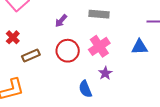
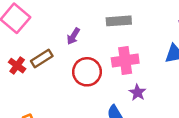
pink cross: (99, 46) -> (125, 61), turned 35
brown rectangle: (31, 56) -> (42, 58), moved

